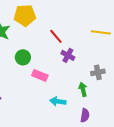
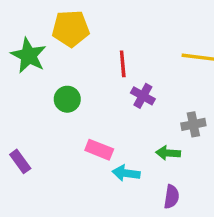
red line: (56, 36) -> (123, 64), turned 35
pink rectangle: (40, 75) -> (99, 150), moved
green arrow: (83, 89) -> (168, 153), turned -72

